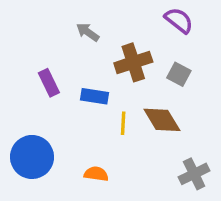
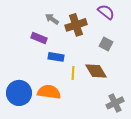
brown cross: (133, 62) -> (76, 25), moved
purple rectangle: (49, 83) -> (39, 38), moved, turned -42
orange semicircle: (96, 174) -> (49, 92), moved, size x1.6

